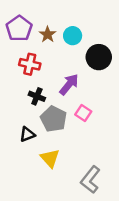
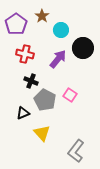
brown star: (48, 34) -> (42, 16), moved
purple arrow: (69, 84) -> (58, 59), moved

